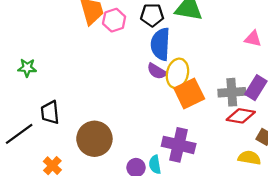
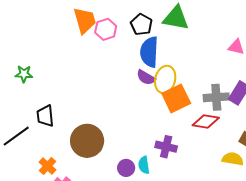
black pentagon: (152, 15) -> (141, 25), turned 30
red diamond: (241, 116) -> (206, 122), moved
purple cross: (179, 145) -> (166, 147), size x0.7

